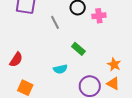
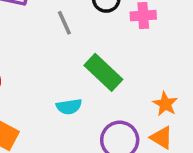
green rectangle: (78, 49) -> (103, 72), size x1.5

